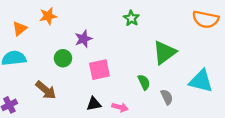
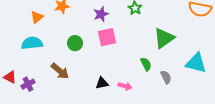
purple star: (83, 39) -> (101, 14), moved
pink square: (99, 70) -> (107, 37), moved

